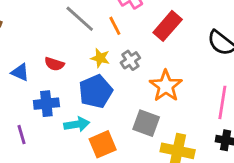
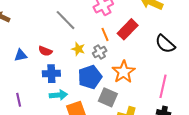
orange line: (115, 26) -> (105, 34), moved
blue triangle: (20, 72) -> (21, 55), turned -40
blue pentagon: (96, 91) -> (90, 77), moved
blue cross: (46, 104) -> (51, 74), moved

